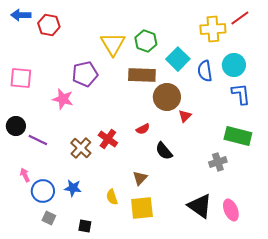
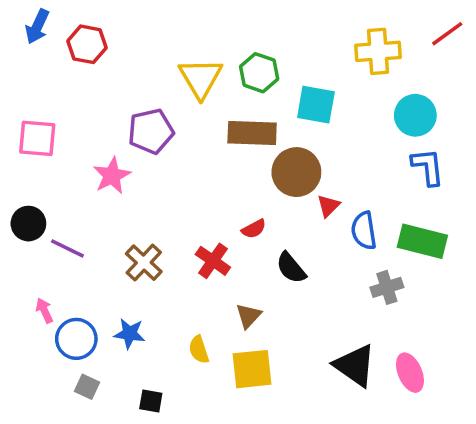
blue arrow: (21, 15) -> (37, 27), turned -66
red line: (240, 18) -> (447, 34), moved
cyan square: (178, 59) -> (316, 105), turned -35
blue semicircle: (205, 71) -> (364, 231), moved
pink star: (63, 99) -> (112, 176), turned 30
red cross: (108, 139) -> (213, 261), moved

